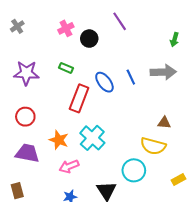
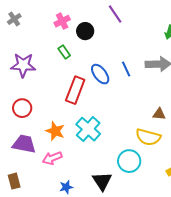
green rectangle: (66, 68) -> (64, 52), moved, turned 32
pink arrow: (69, 166) -> (52, 158), moved

